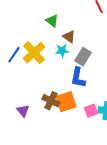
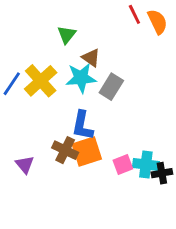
green triangle: (52, 21) -> (67, 35), turned 32
cyan star: (62, 51) -> (81, 78), size x1.5
blue L-shape: (78, 78) -> (82, 126), moved

